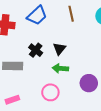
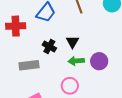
purple circle: (89, 83) -> (99, 61), moved

